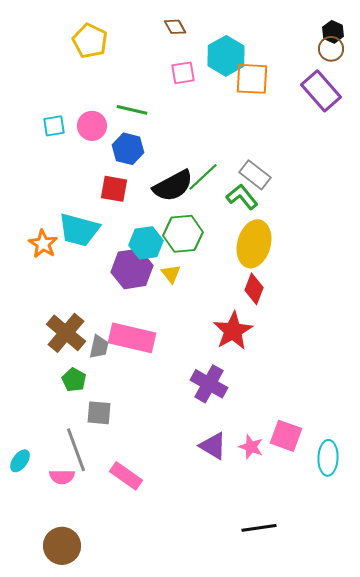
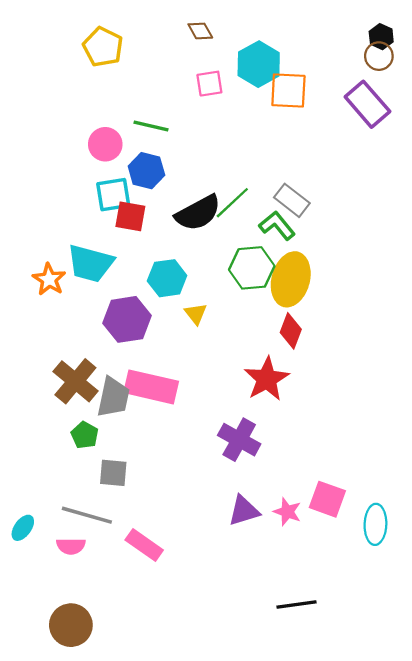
cyan square: (54, 126) -> (113, 195), moved, size x1.4
green hexagon: (183, 234) -> (252, 268), moved
purple hexagon: (132, 269) -> (127, 319), moved
gray trapezoid: (99, 347) -> (113, 397), size x1.5
purple triangle: (213, 446) -> (244, 511), turned -48
gray line: (76, 450) -> (87, 515), turned -54

